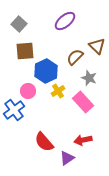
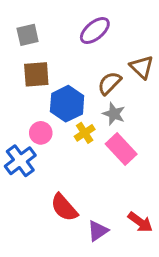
gray square: (19, 24) -> (28, 35), turned 35
gray star: (89, 78) -> (114, 114), moved
red arrow: (83, 140) -> (140, 222), moved, turned -132

